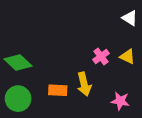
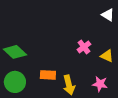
yellow triangle: (127, 57) -> (107, 56), moved
yellow arrow: (84, 84) -> (69, 85), moved

